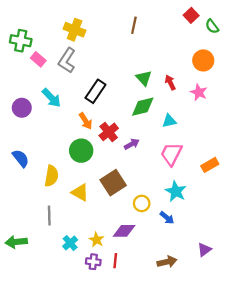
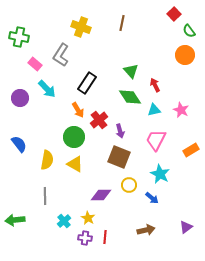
green semicircle: (212, 26) -> (189, 31), moved
yellow cross: (75, 30) -> (81, 27), moved
pink rectangle: (38, 59) -> (35, 64), moved
red arrow: (170, 82) -> (155, 85), moved
pink star: (199, 92) -> (181, 110), moved
green diamond: (143, 107) -> (130, 97), turned 70
purple arrow: (132, 144) -> (120, 131), turned 104
brown square: (113, 183) -> (119, 157), moved, turned -35
yellow triangle: (80, 192) -> (75, 164), moved
purple diamond: (124, 231) -> (101, 195), moved
brown arrow: (167, 262) -> (146, 230), moved

